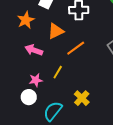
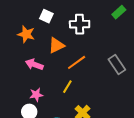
orange star: (26, 20) -> (26, 34), turned -30
yellow line: (58, 72) -> (67, 87), moved

